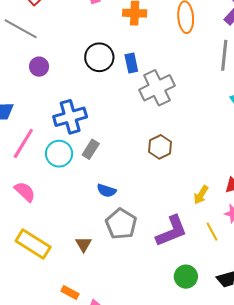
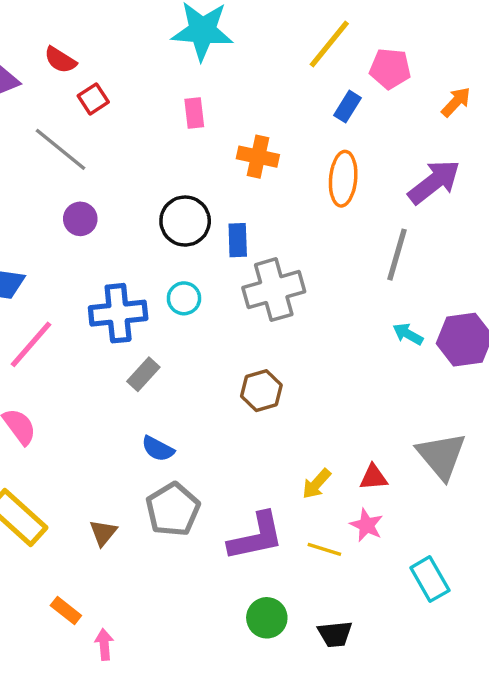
cyan circle: (59, 154) -> (184, 298), moved, size x0.7
yellow line: (212, 232) -> (324, 549), turned -54

